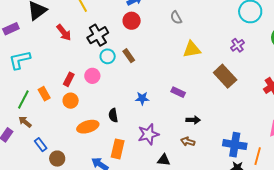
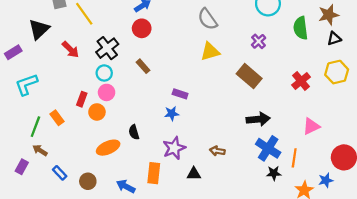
gray semicircle: (176, 18) -> (208, 19), moved, size x1.5
cyan circle: (108, 56) -> (104, 73), moved
purple rectangle: (178, 92) -> (180, 94), moved
blue star: (142, 98) -> (172, 113), moved
orange circle: (71, 101) -> (97, 112), moved
black arrow: (193, 120) -> (258, 119), moved, size x1.5
blue cross: (235, 145) -> (268, 148), turned 30
orange rectangle: (118, 149) -> (154, 173), moved
brown circle: (57, 159) -> (88, 181), moved

